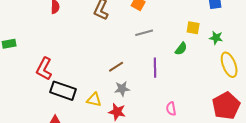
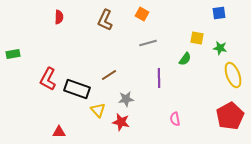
brown line: (116, 67) -> (109, 75), moved
black rectangle: (63, 91) -> (77, 89), moved
yellow triangle: (94, 100) -> (98, 110), turned 35

